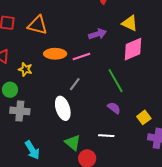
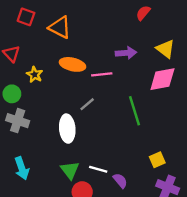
purple semicircle: (114, 108) -> (120, 181), moved
white line: (106, 136) -> (98, 169), moved

